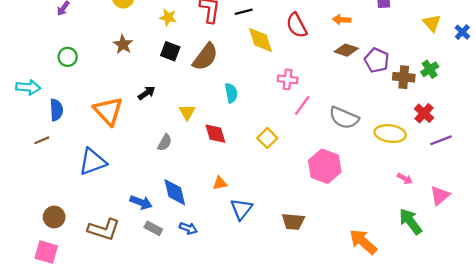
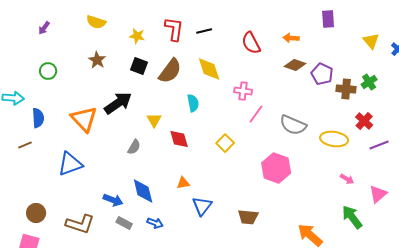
yellow diamond: (260, 40) -> (209, 69), moved
black arrow: (147, 93) -> (118, 103), size x1.8

